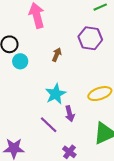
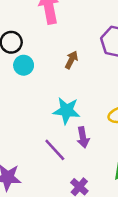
cyan star: (56, 94) -> (67, 111), turned 30

